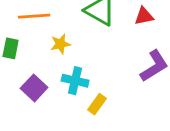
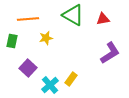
cyan cross: (75, 81) -> (50, 85), moved, turned 36

